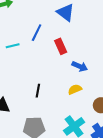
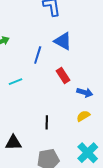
blue line: (37, 33) -> (38, 55), moved

